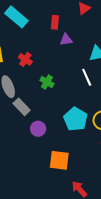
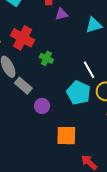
red cross: (25, 59) -> (23, 38), size x1.6
white line: (87, 77) -> (89, 70), moved

